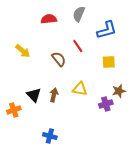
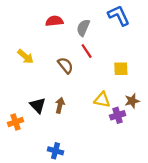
gray semicircle: (79, 14) -> (83, 28), moved
blue L-shape: (107, 30) -> (119, 15), moved, turned -100
yellow triangle: (80, 89) -> (102, 100), moved

